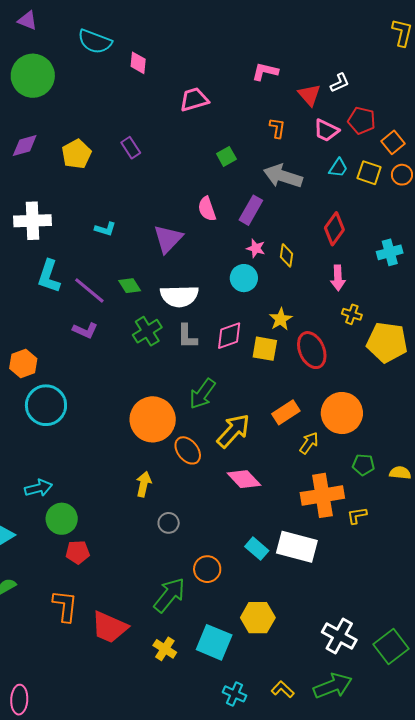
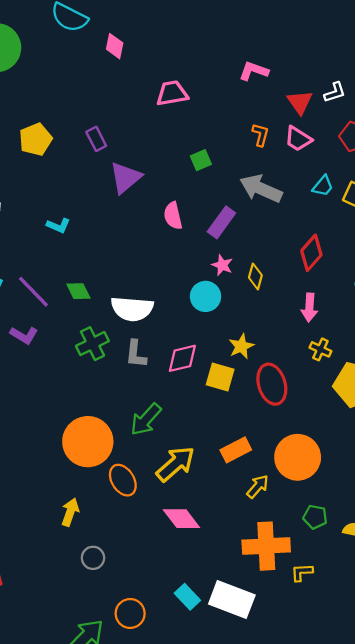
pink trapezoid: (326, 130) -> (298, 139), moved
purple triangle: (168, 239) -> (126, 178), moved

